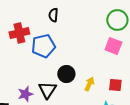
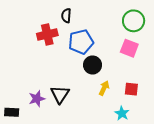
red cross: (19, 33) -> (47, 34), moved
blue pentagon: (43, 46) -> (81, 42), moved
black circle: (66, 74) -> (93, 65), moved

